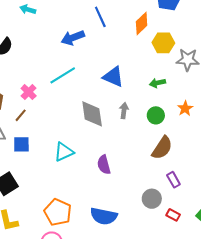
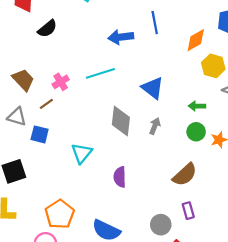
green circle: (156, 115) -> (196, 132), moved
cyan triangle: (64, 152) -> (82, 153), turned -40

